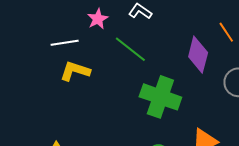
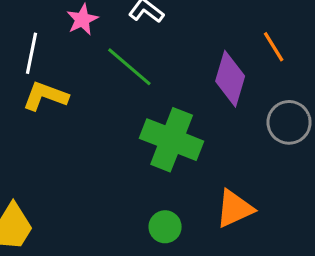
white line: (65, 43) -> (31, 53), turned -72

